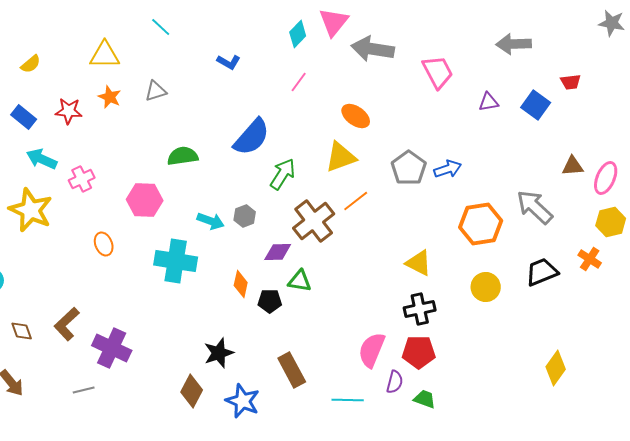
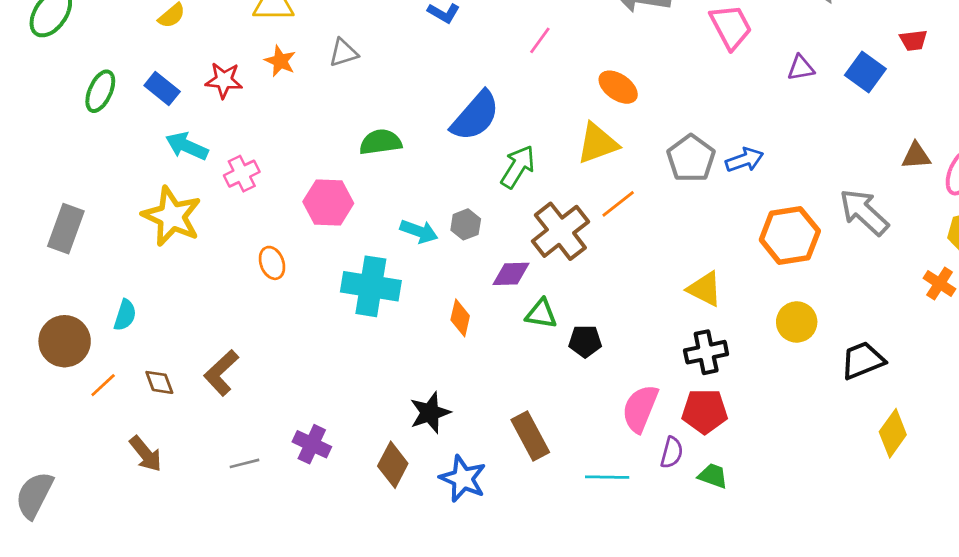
black trapezoid: (542, 272) -> (863, 360), moved
black pentagon: (270, 301) -> (585, 341), moved
purple cross: (112, 348) -> (312, 444), moved, size x0.7

